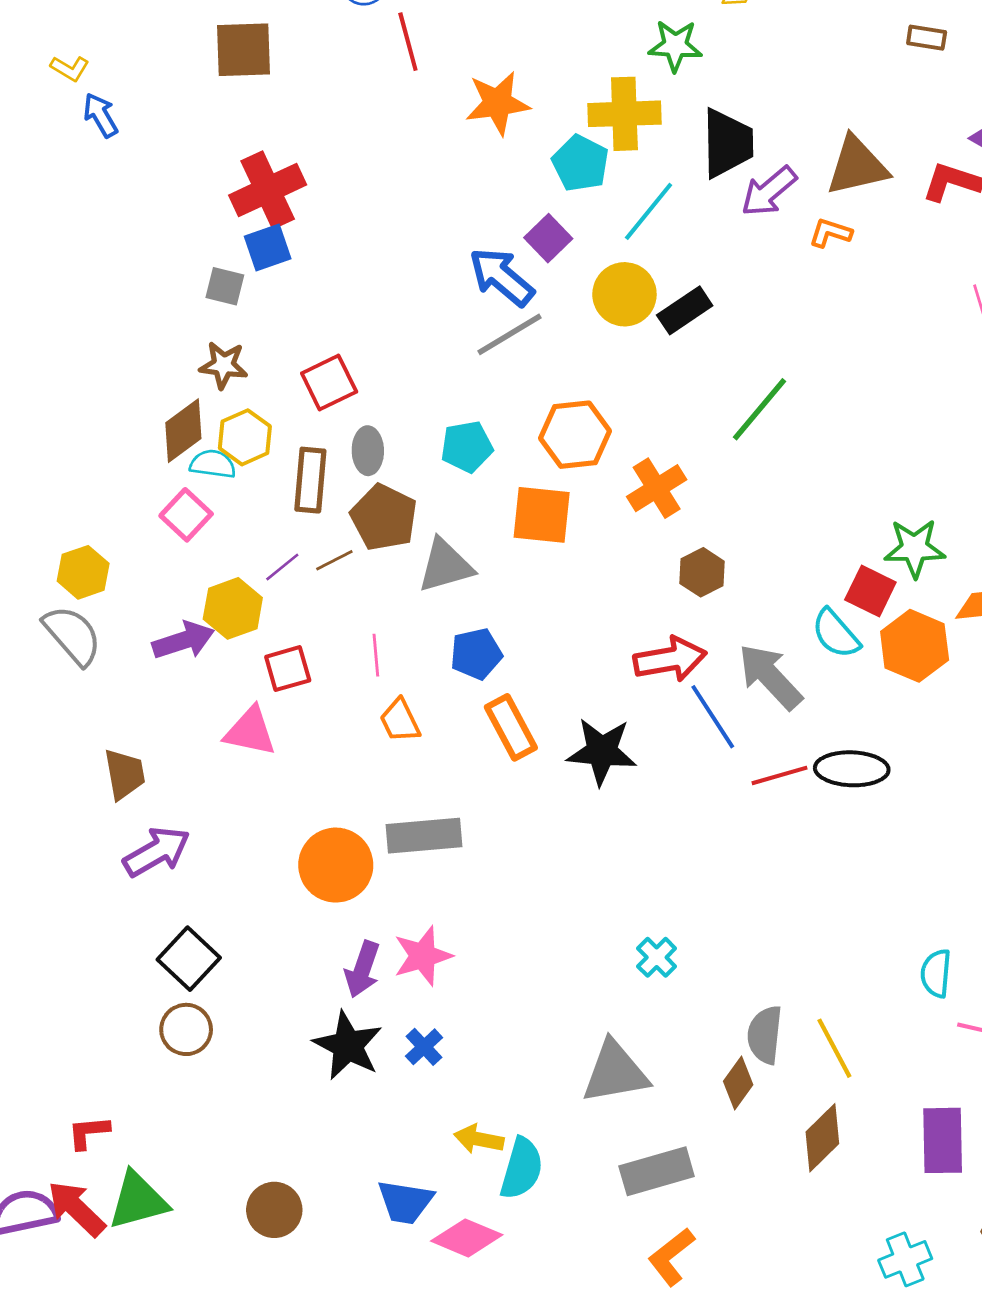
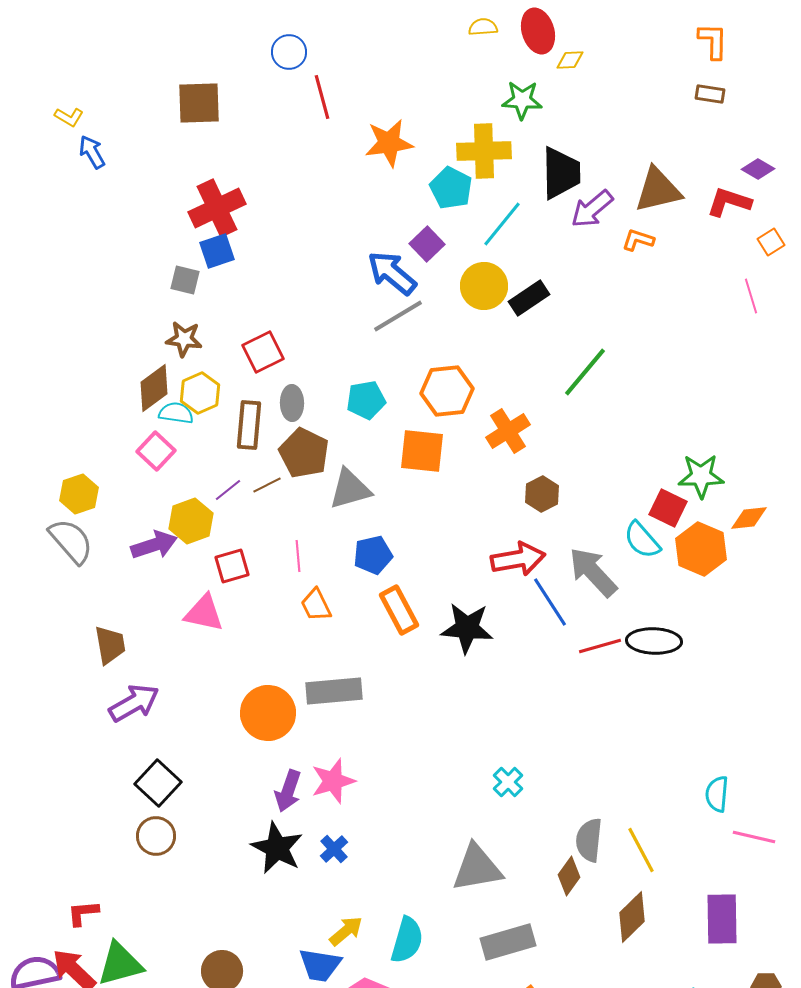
yellow arrow: (479, 1139) -> (346, 931), moved, turned 129

